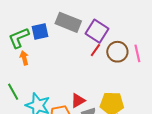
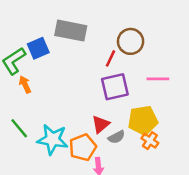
purple square: (97, 31) -> (115, 87), moved, turned -35
brown circle: (117, 52) -> (131, 41), moved
pink line: (137, 53) -> (158, 79), moved, turned -66

